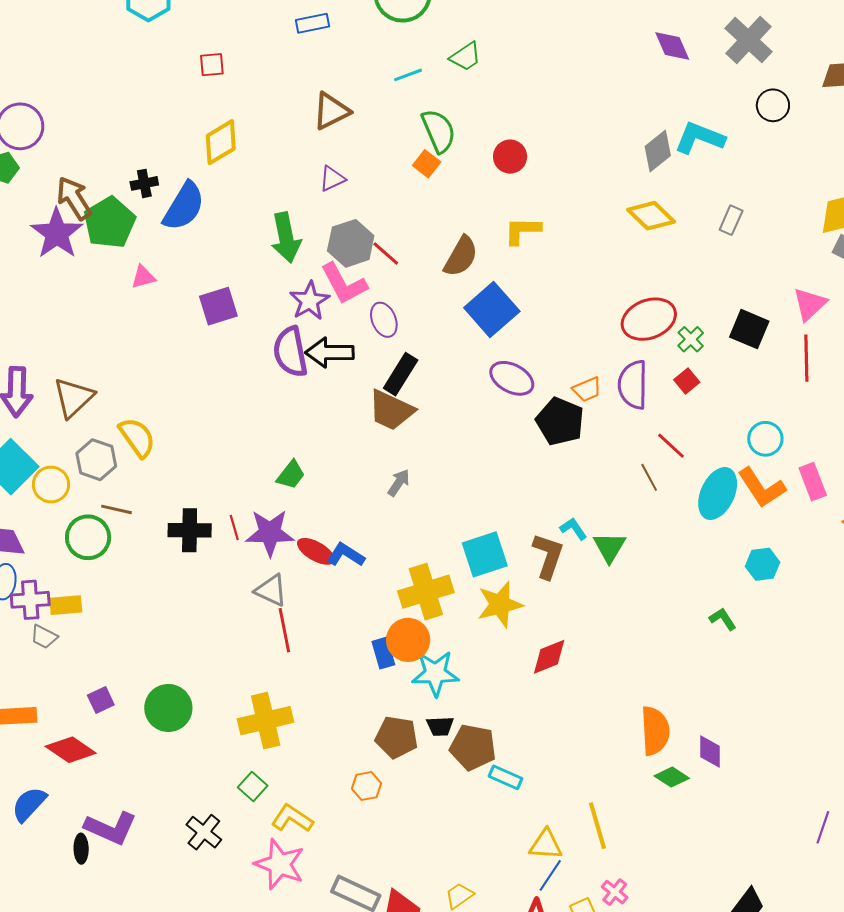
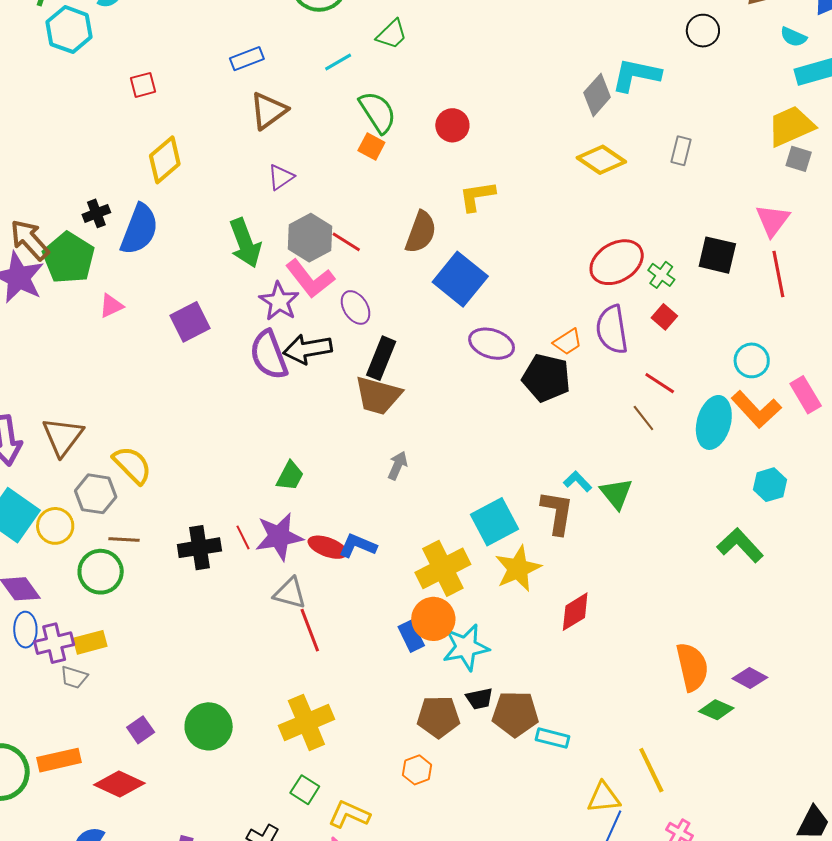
blue rectangle: (312, 23) -> (247, 59), moved
green L-shape: (723, 619) -> (740, 545), size x1.6
purple diamond: (710, 751) -> (750, 678), turned -52

